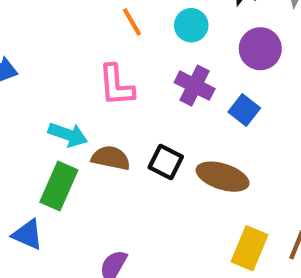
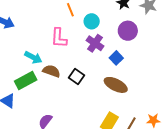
cyan circle: (191, 25) -> (92, 21), moved
brown ellipse: (223, 177) -> (116, 85), moved
green rectangle: (59, 186) -> (26, 80), turned 30

